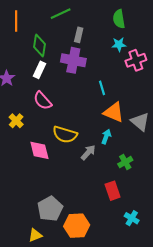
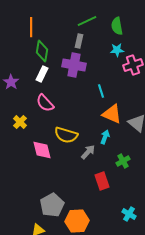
green line: (61, 14) -> (87, 21), moved
orange line: (16, 21) -> (31, 27), moved
red rectangle: (113, 191) -> (102, 181), moved

